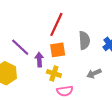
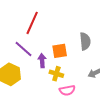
red line: (56, 24) -> (32, 23), moved

